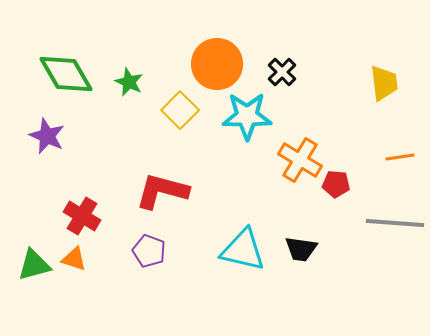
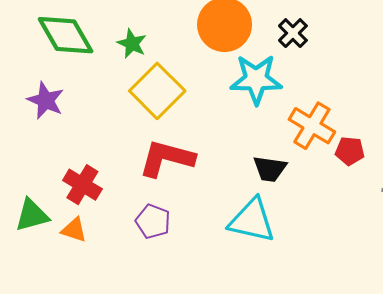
yellow square: (180, 110) -> (157, 91), moved, size x1.4
black trapezoid: (301, 249) -> (270, 169), moved
green triangle: (34, 265) -> (32, 215), moved

